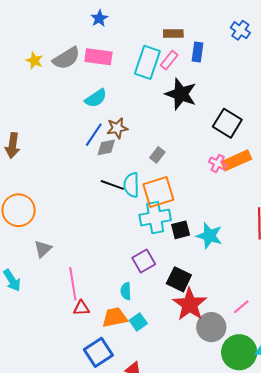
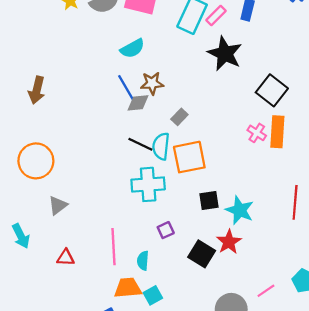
blue line: (94, 135) -> (126, 88), turned -70
gray rectangle: (157, 155) -> (179, 117), moved
orange rectangle: (236, 160) -> (277, 132), turned -68
cyan cross: (155, 218) -> (148, 184), moved
purple square: (144, 261) -> (166, 230), size x0.7
pink line: (73, 284) -> (113, 247), moved
red star: (190, 304) -> (229, 242), moved, size x0.7
red triangle: (81, 308) -> (66, 258), moved

